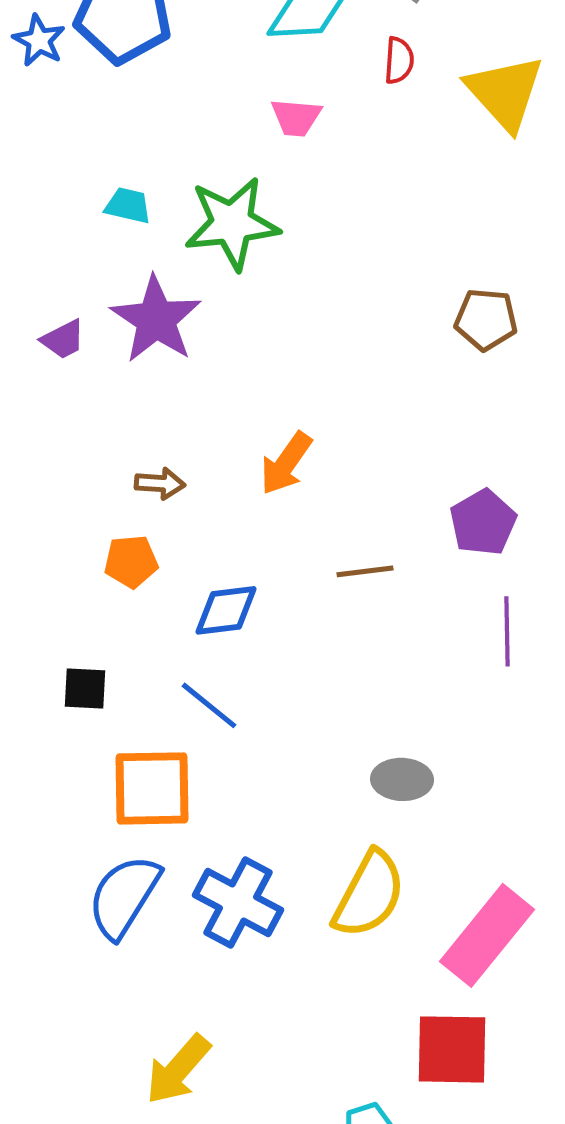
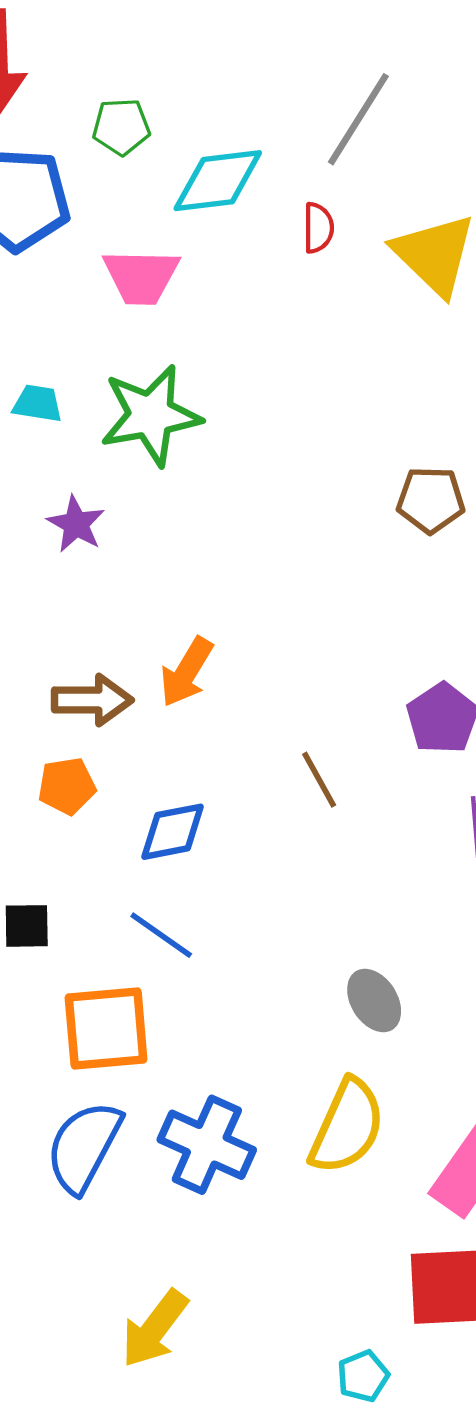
pink trapezoid: (296, 117) -> (141, 277), moved, size x1.4
purple star: (156, 319) -> (76, 524), size x0.6
orange arrow: (286, 463) -> (186, 672), moved
brown arrow: (160, 483) -> (92, 700), size x1.5
brown line: (365, 571) -> (319, 780), turned 72
gray ellipse: (402, 779) -> (374, 1000), turned 60

